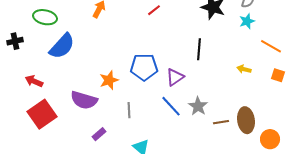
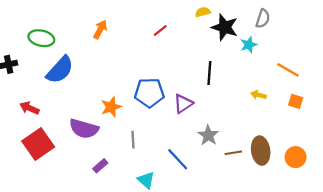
cyan star: (247, 21) -> (249, 45), moved
blue line: (171, 106) -> (178, 159), moved
orange circle: (270, 139) -> (296, 157), moved

